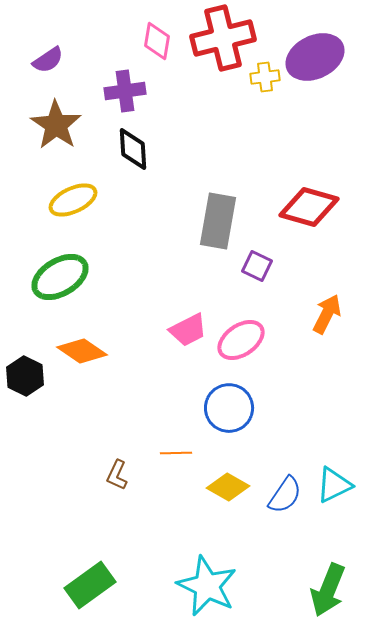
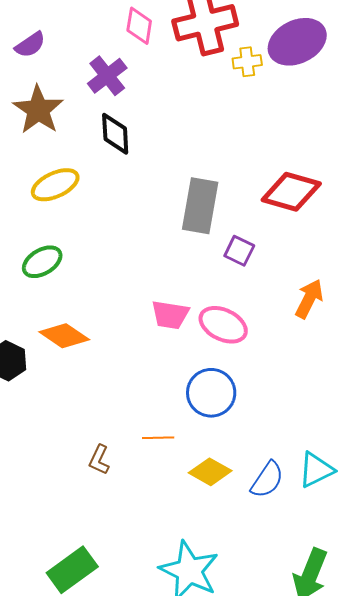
purple cross: (125, 91) -> (107, 76), turned -30
green ellipse: (60, 277) -> (42, 262), size x0.7
pink trapezoid: (188, 330) -> (170, 315), turned 36
pink ellipse: (241, 340) -> (223, 325), turned 60

